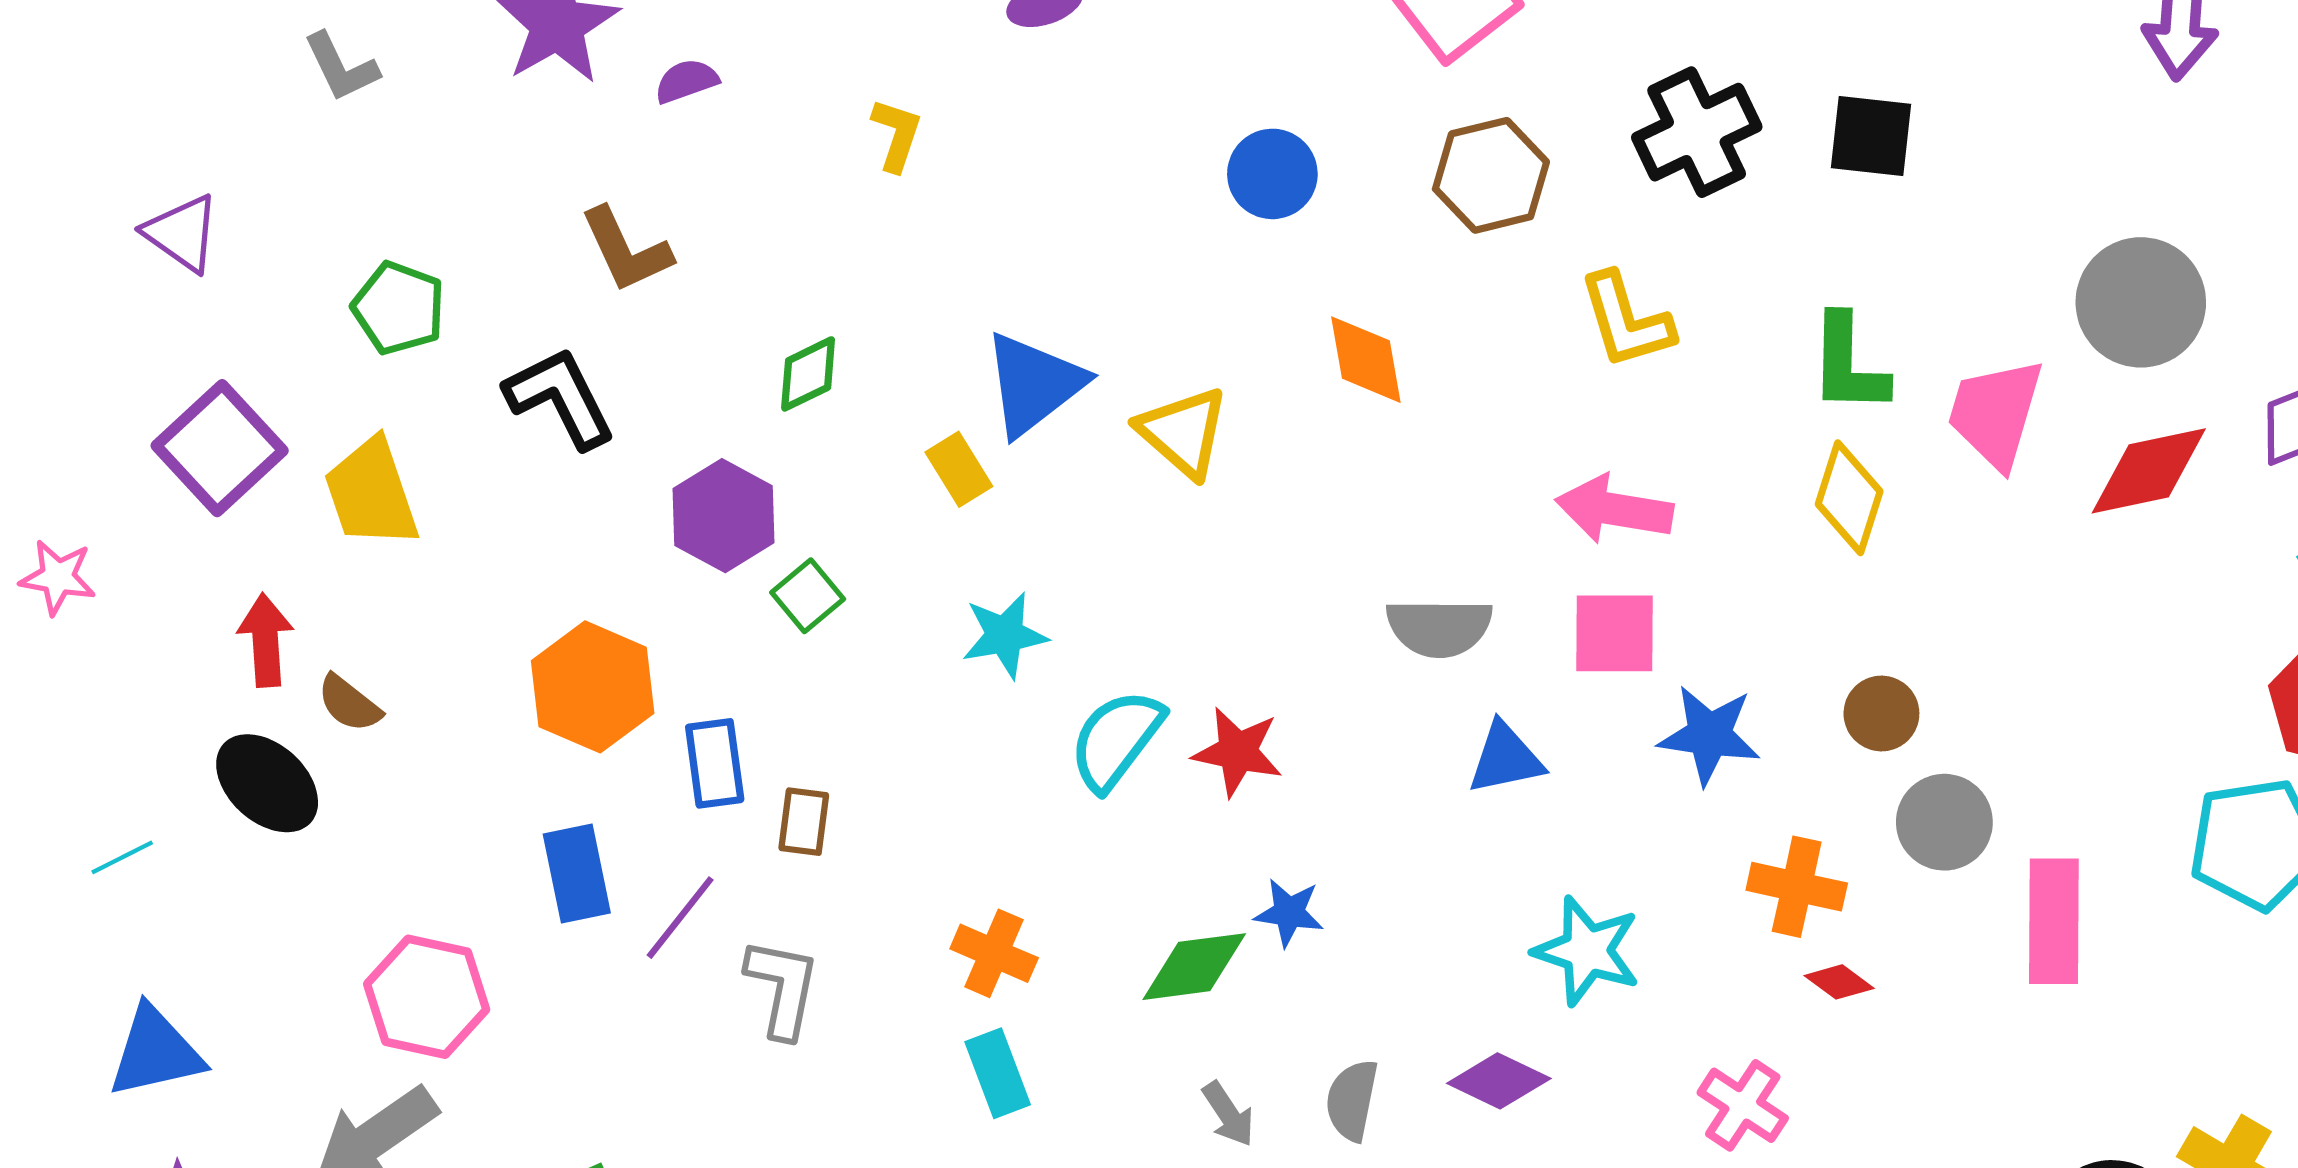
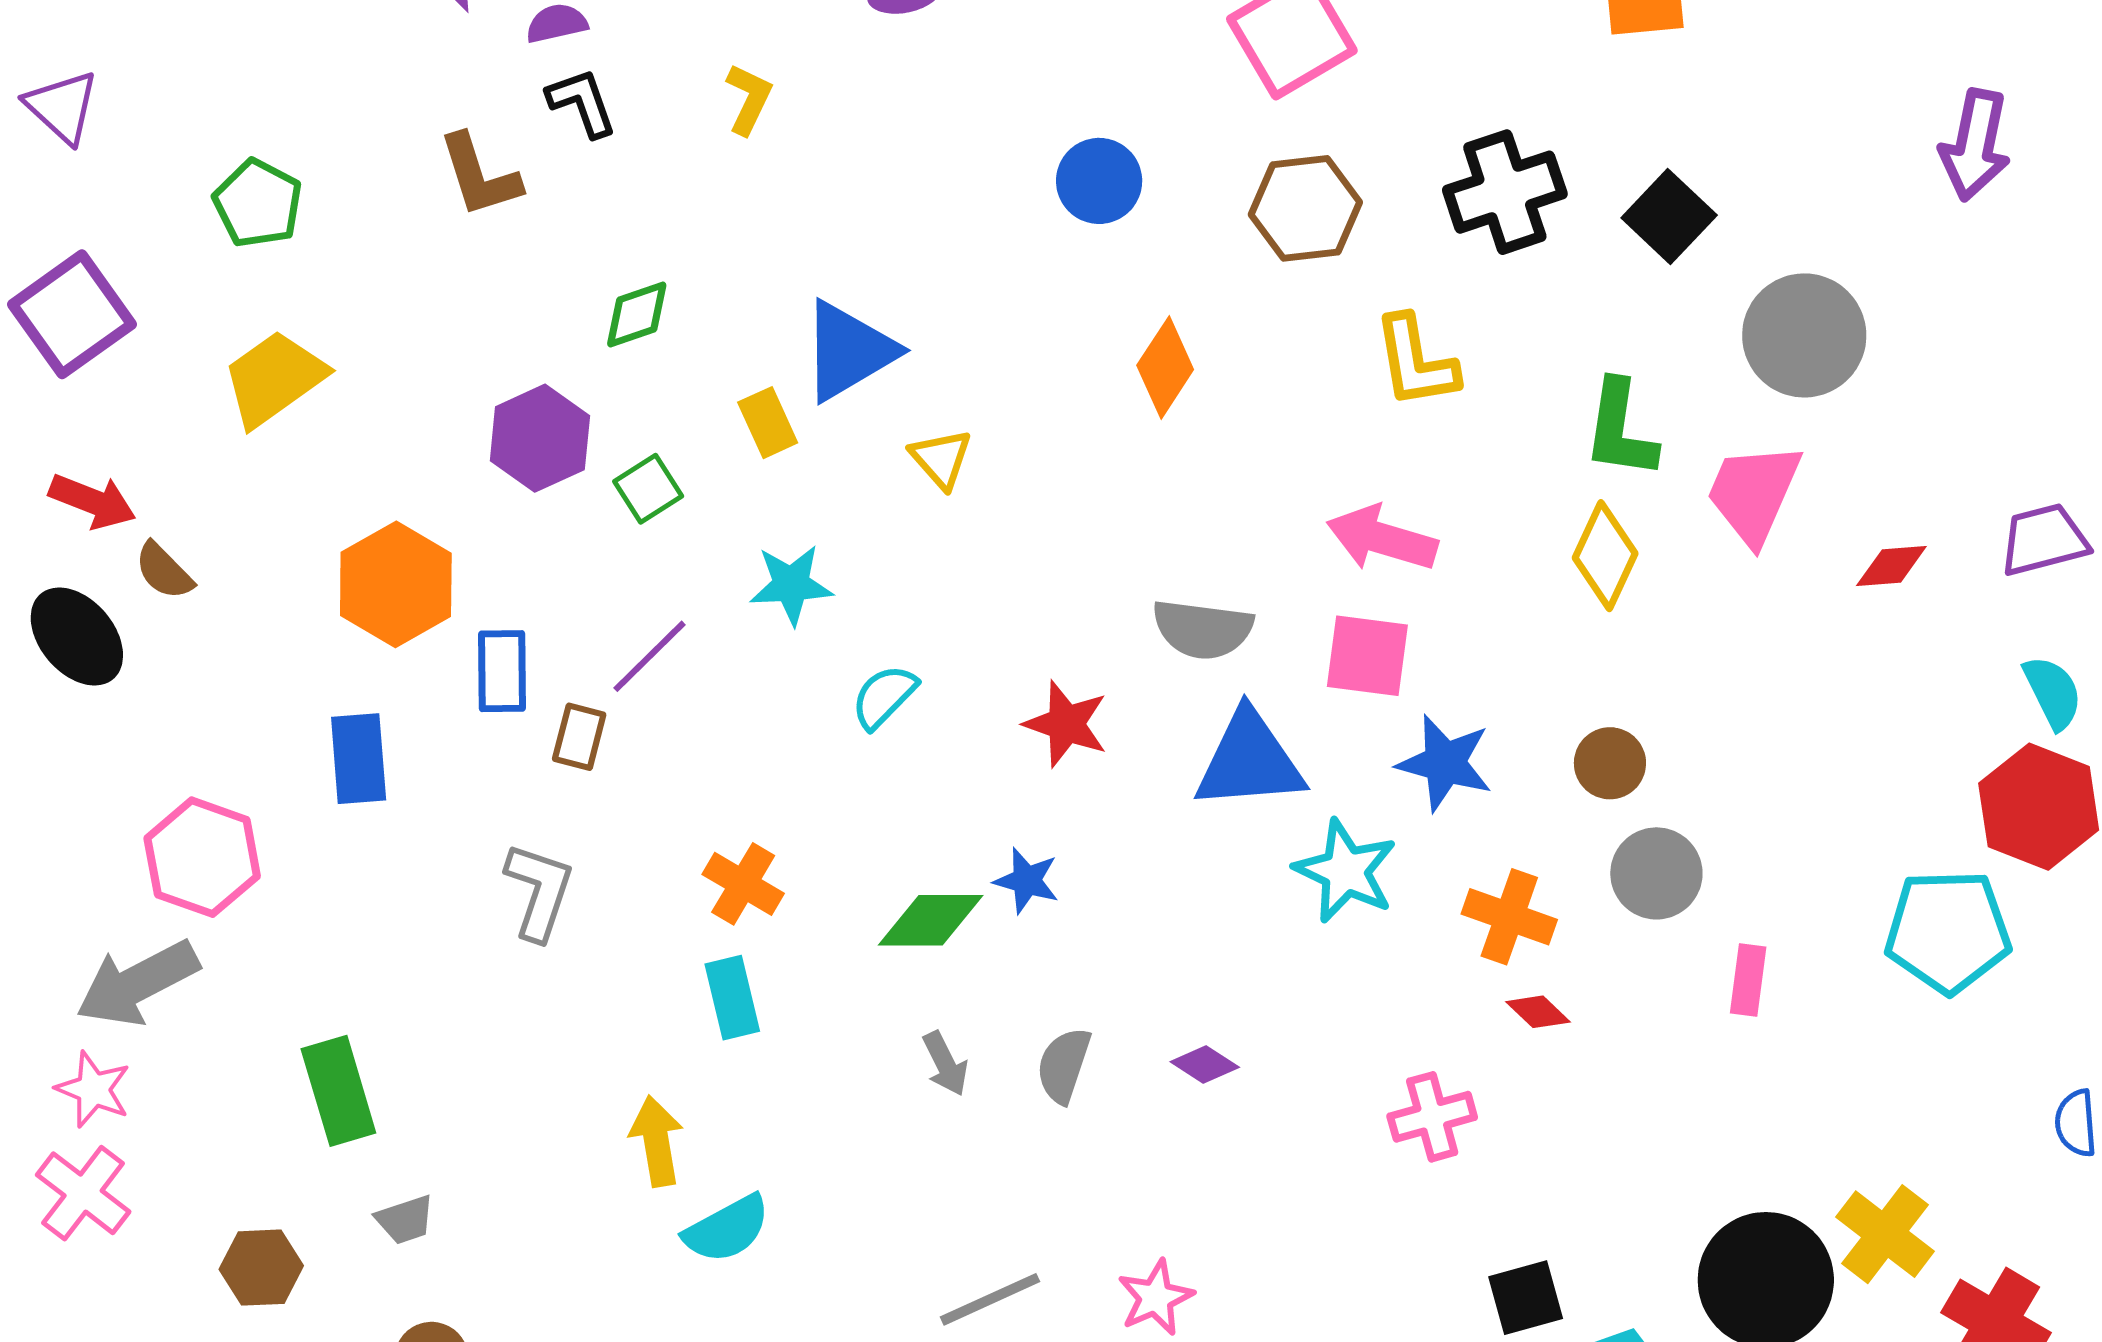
black square: (1871, 136) -> (1669, 217), turned 30
gray circle: (2141, 302) -> (1804, 335), moved
orange diamond: (1366, 360) -> (1165, 367), turned 36
black L-shape: (560, 398) -> (582, 103), moved, size x0.7
yellow triangle: (1183, 432) -> (941, 459), moved, size x0.7
red diamond: (2149, 471) -> (1891, 566), size x0.6
yellow trapezoid: (371, 493) -> (274, 379), moved, turned 66
green square: (808, 596) -> (648, 489), moved
red arrow: (265, 640) -> (92, 501), turned 108
cyan semicircle: (1116, 740) -> (884, 697), size x0.7
red star: (1238, 752) -> (1066, 724), moved
blue triangle: (1505, 758) -> (1249, 761), size x1.5
purple line: (680, 918) -> (649, 656), moved
pink rectangle: (2054, 921) -> (1748, 980), size x0.6
cyan star: (1587, 951) -> (1346, 871), moved
purple diamond: (1499, 1081) -> (1205, 1065), size x0.7
pink cross: (1743, 1105) -> (1432, 1117), turned 34

